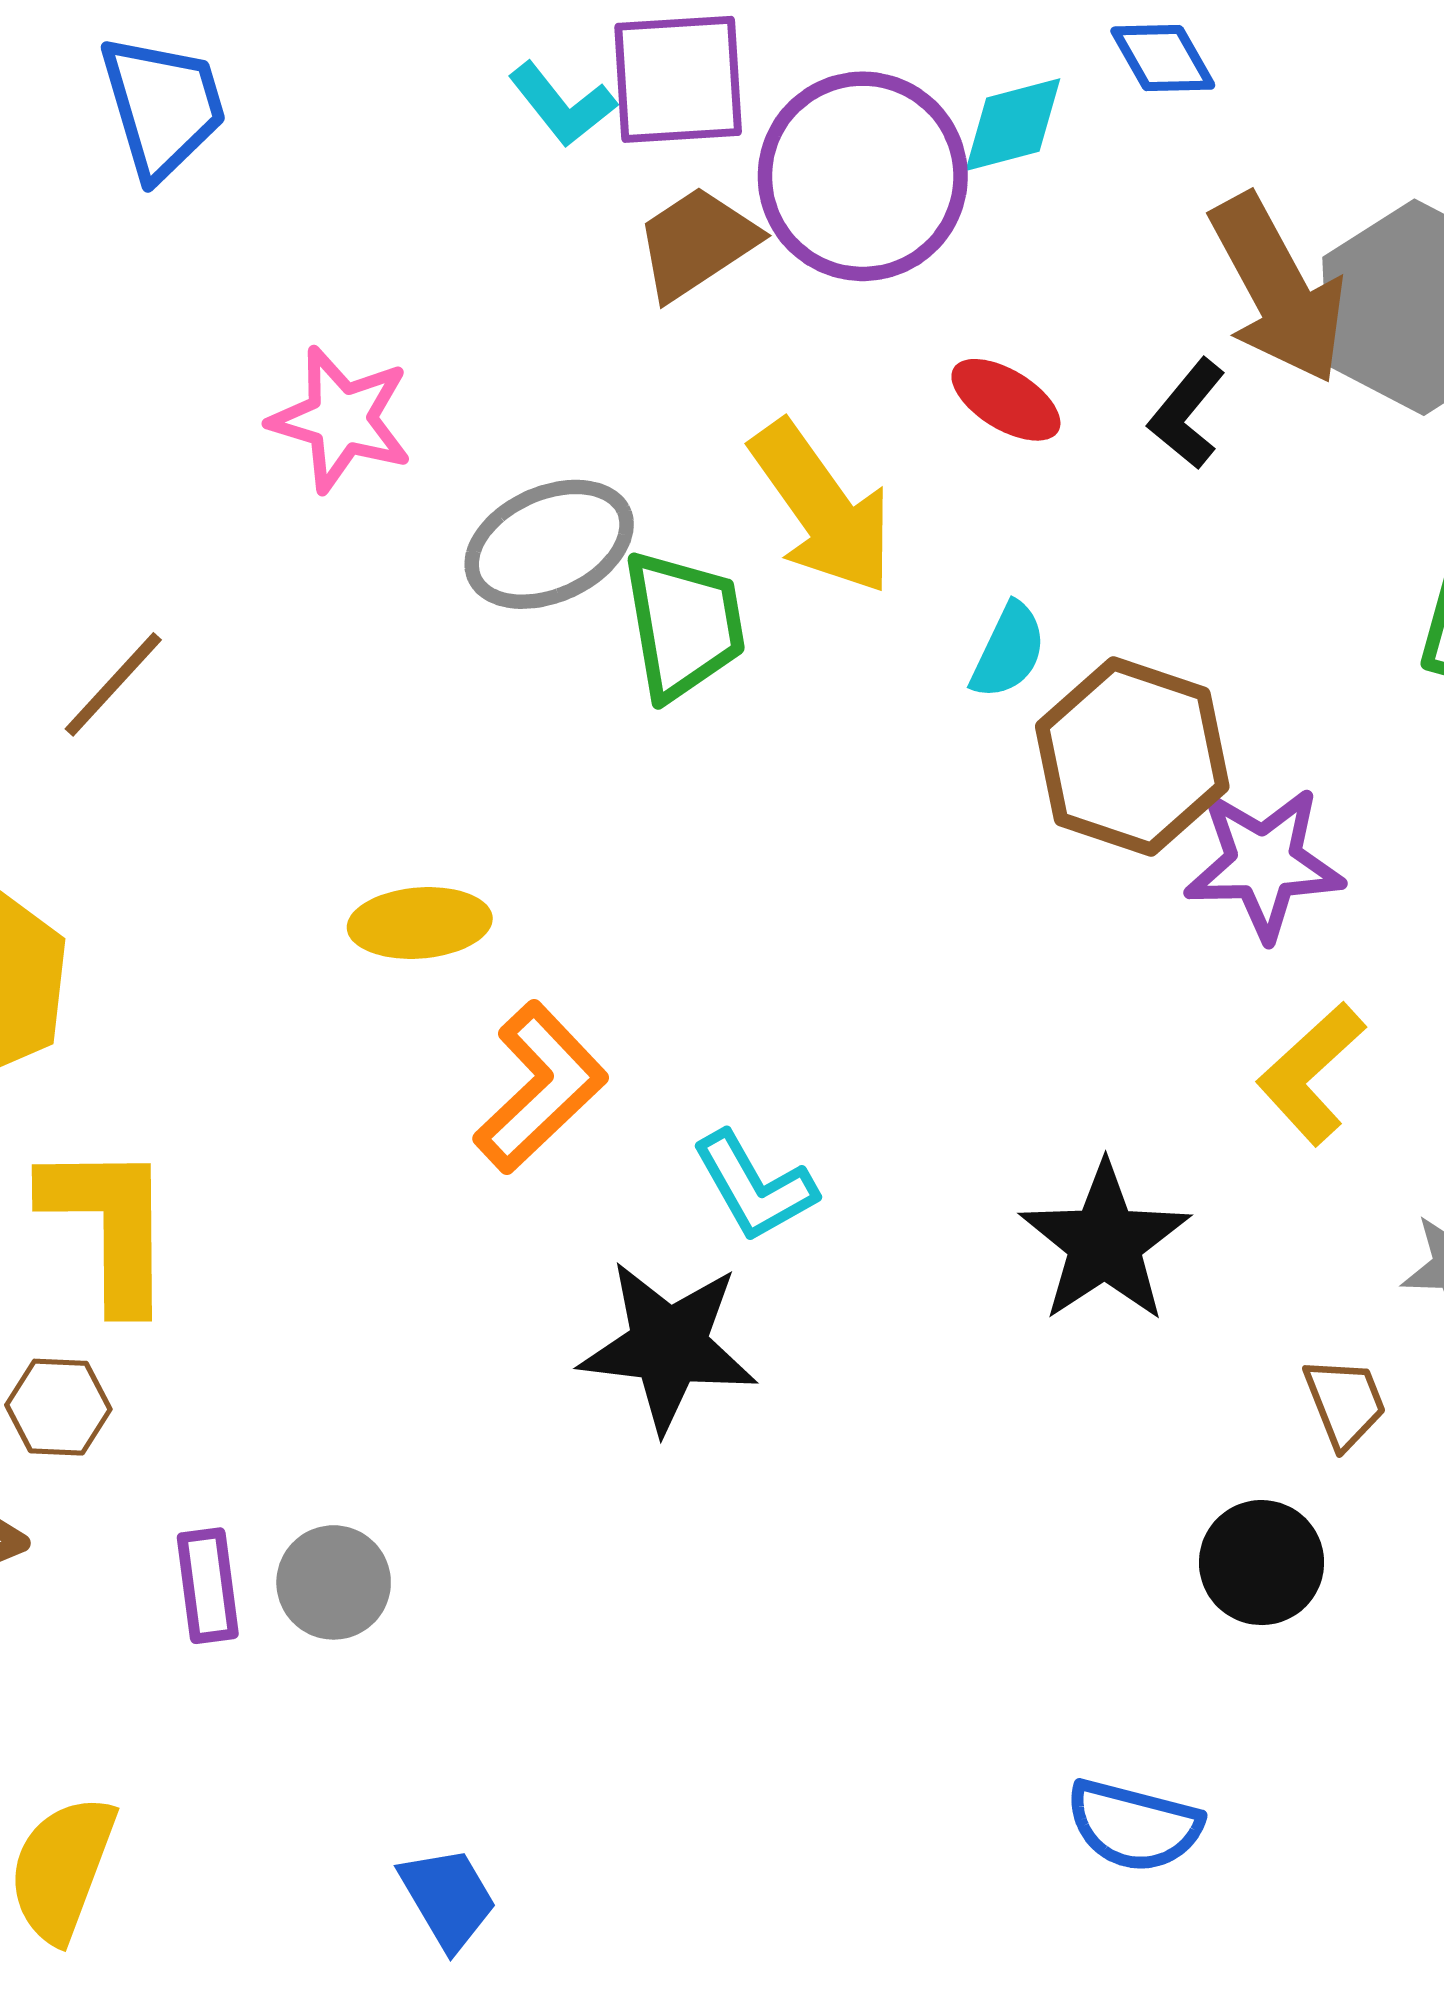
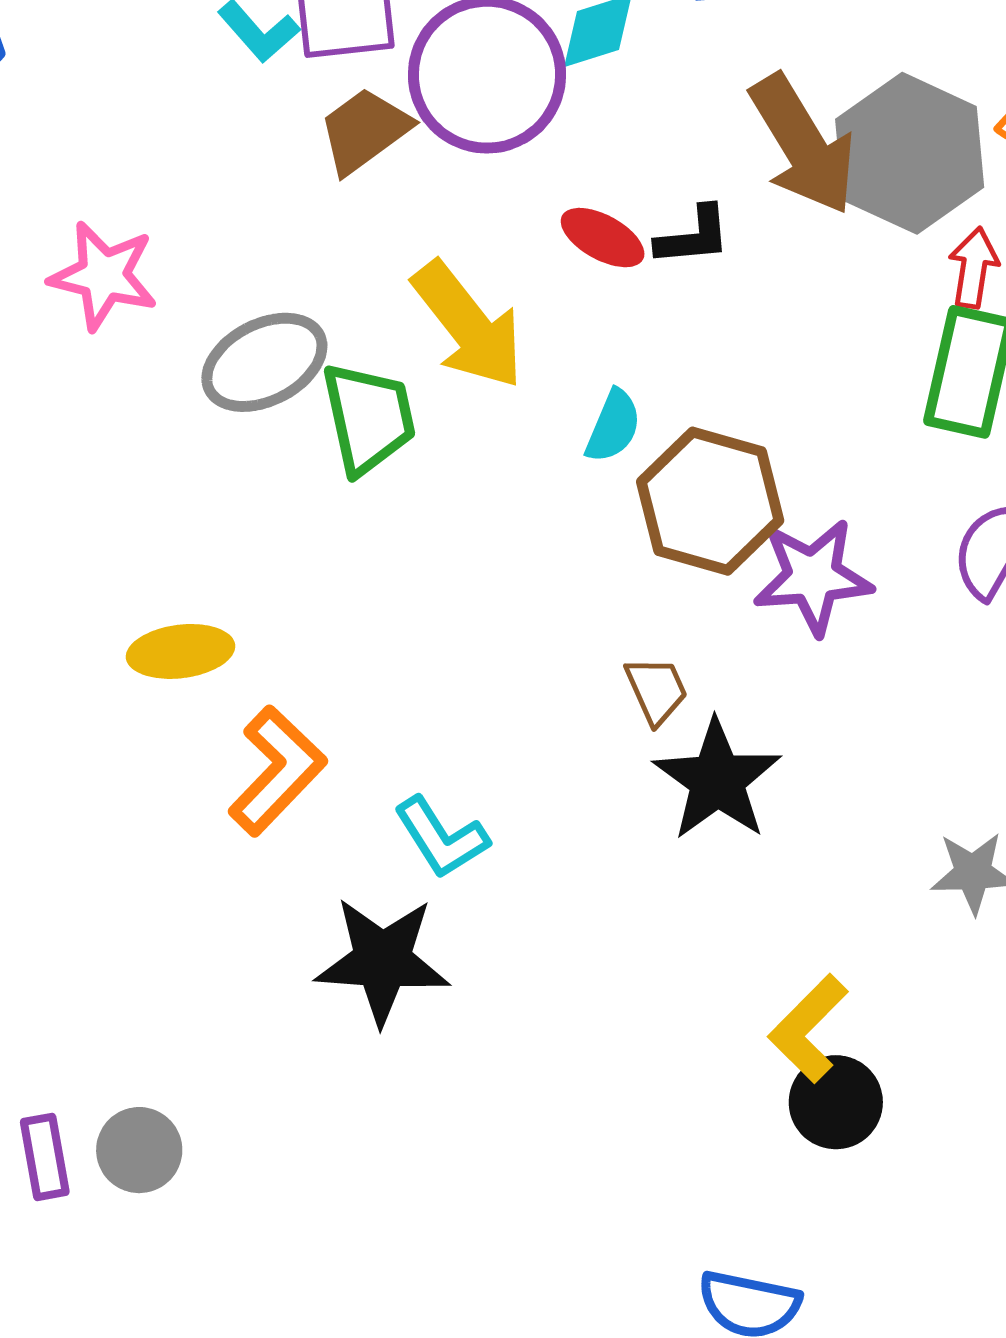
black L-shape: (1187, 414) -> (693, 236), moved, turned -132
yellow L-shape: (1311, 1073) -> (808, 1028), moved
black star: (1105, 1243) -> (717, 780), moved
brown trapezoid: (1345, 1403) -> (656, 690), moved

